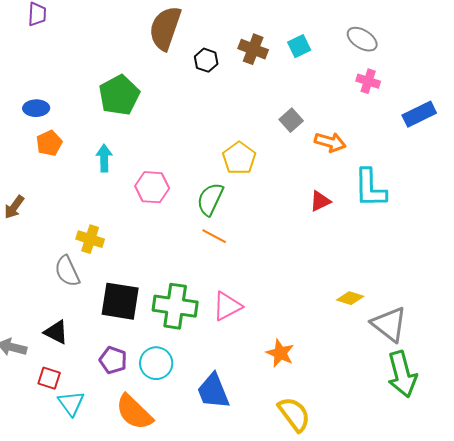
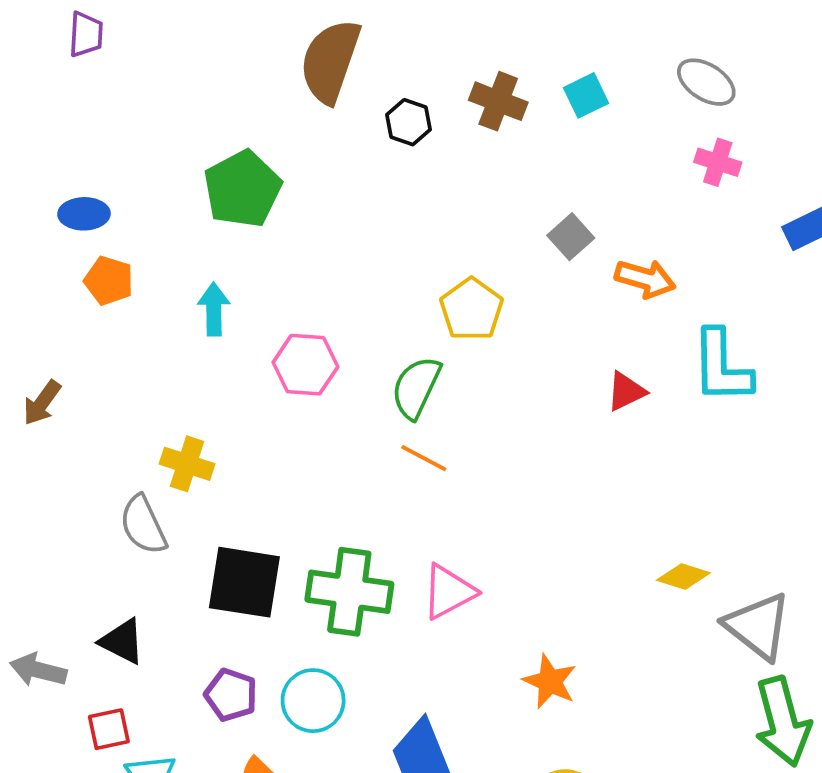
orange pentagon: (49, 143) -> (109, 281), turned -30
red square: (49, 378) -> (109, 729), turned -30

